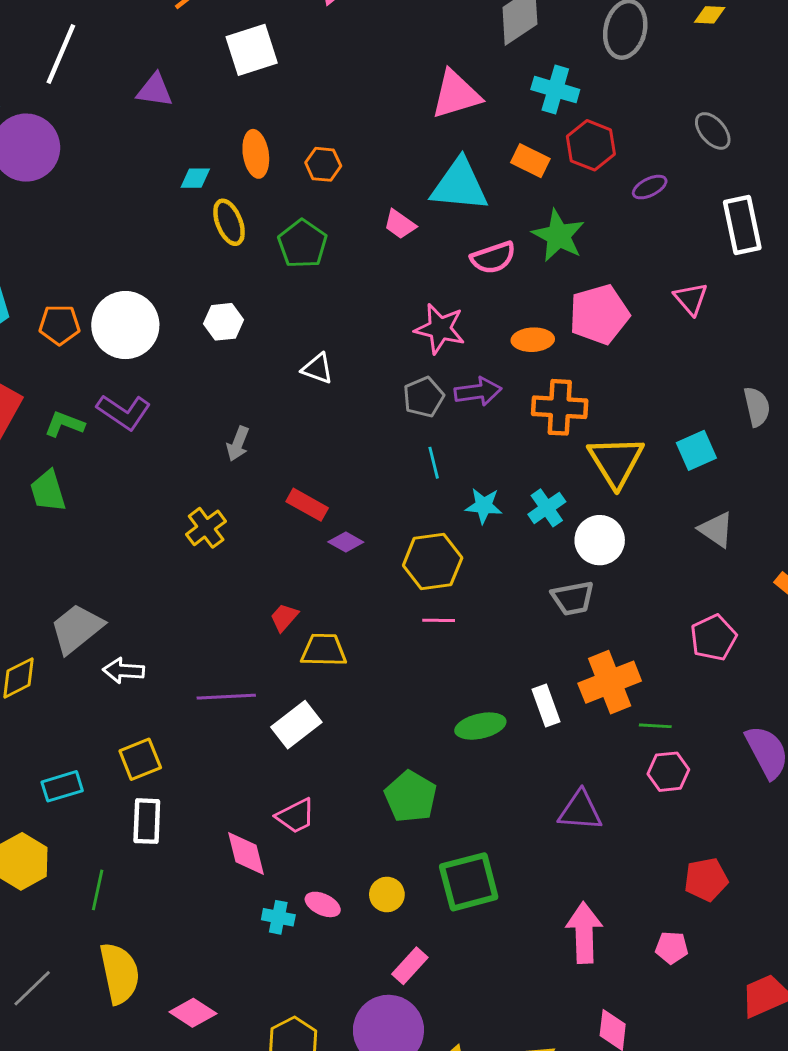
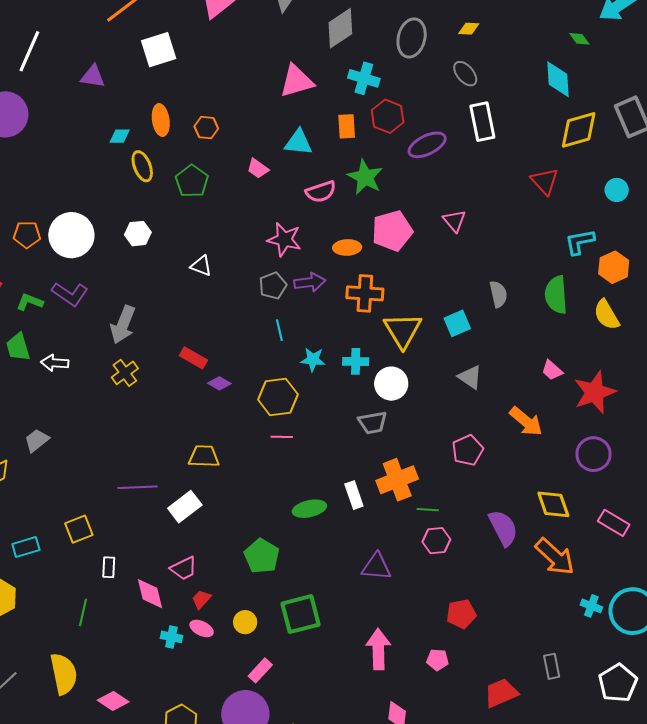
gray ellipse: (713, 131) -> (465, 74), moved
orange rectangle: (530, 161) -> (347, 126), turned 60
cyan triangle: (459, 185) -> (298, 142), size x0.7
purple ellipse: (650, 187) -> (427, 145), size x1.6
white rectangle: (742, 225) -> (482, 122), moved
gray arrow: (238, 444) -> (123, 325), moved, size x1.6
cyan cross: (547, 508) -> (356, 361), turned 35
red trapezoid: (284, 617) -> (201, 599), moved
gray trapezoid: (77, 629) -> (37, 440), size x0.7
white arrow: (124, 671) -> (55, 363), moved
white rectangle: (147, 821) -> (109, 567), moved, size x0.7
green line: (98, 890) -> (83, 612), moved

